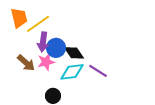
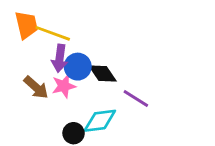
yellow line: (38, 24) -> (53, 33), turned 55
cyan diamond: (72, 72) -> (100, 121), moved

